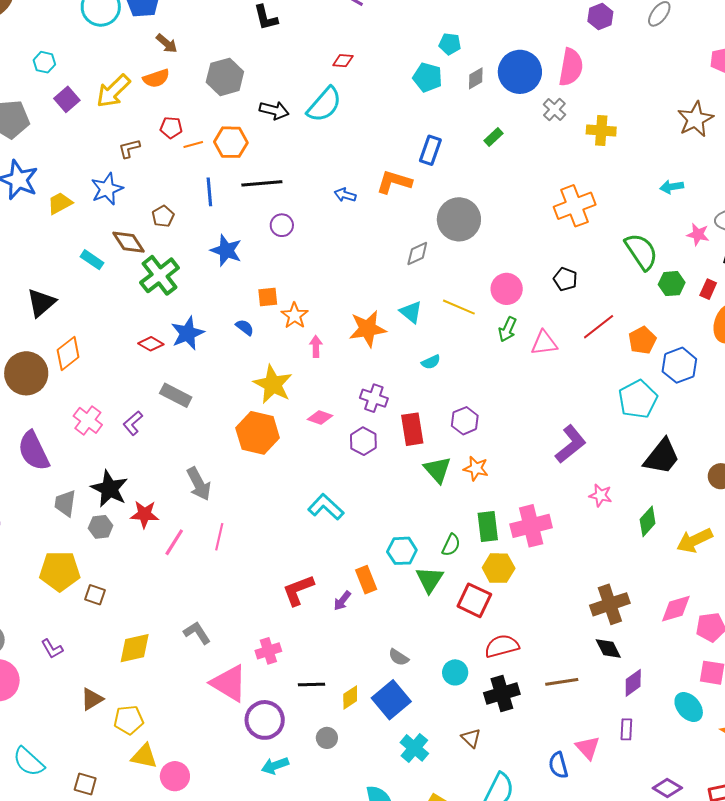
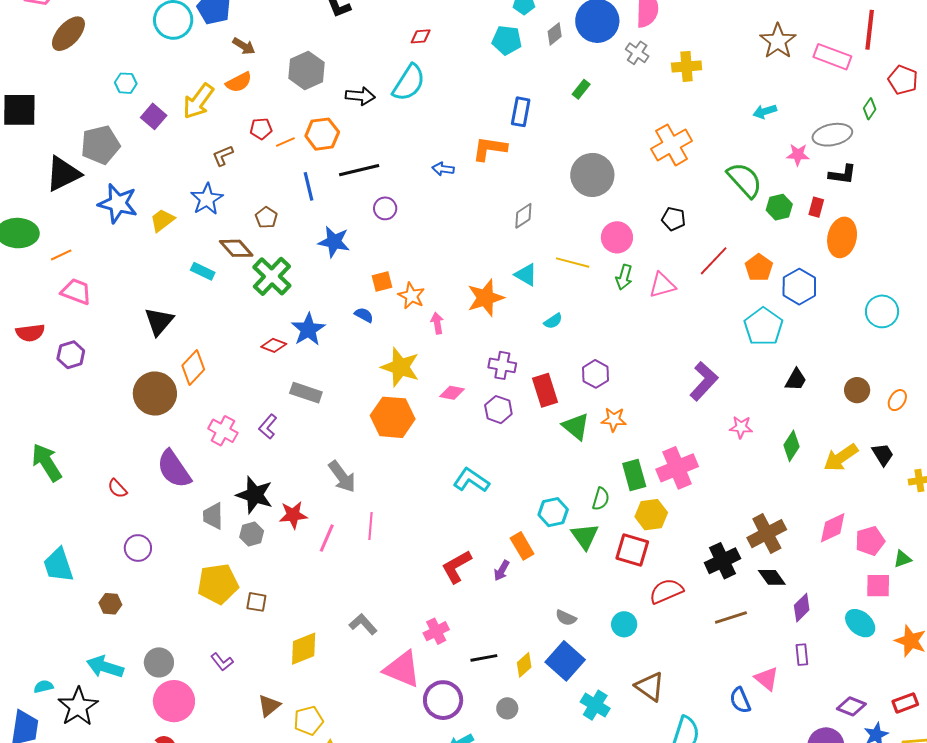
gray circle: (459, 219) -> (592, 175), moved
black trapezoid: (662, 457) -> (796, 380), size x0.6
black cross: (502, 693) -> (722, 561), moved
brown triangle: (471, 738) -> (650, 687), size x1.5

